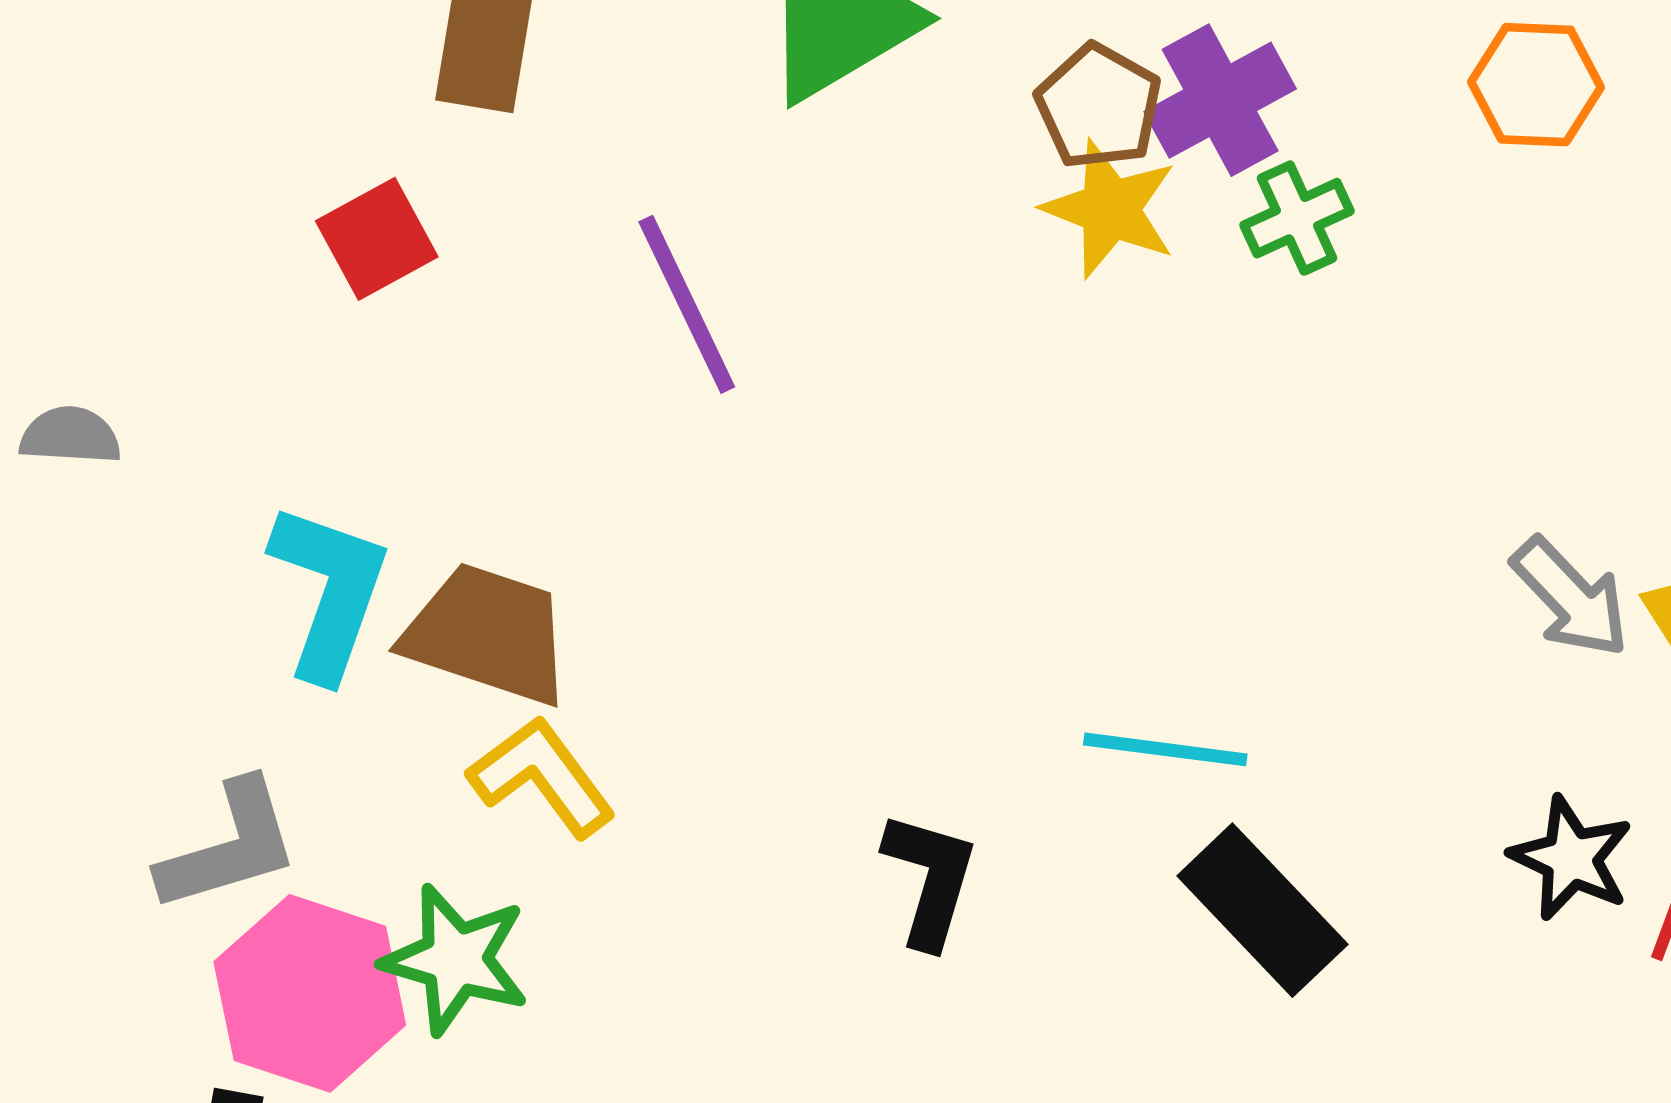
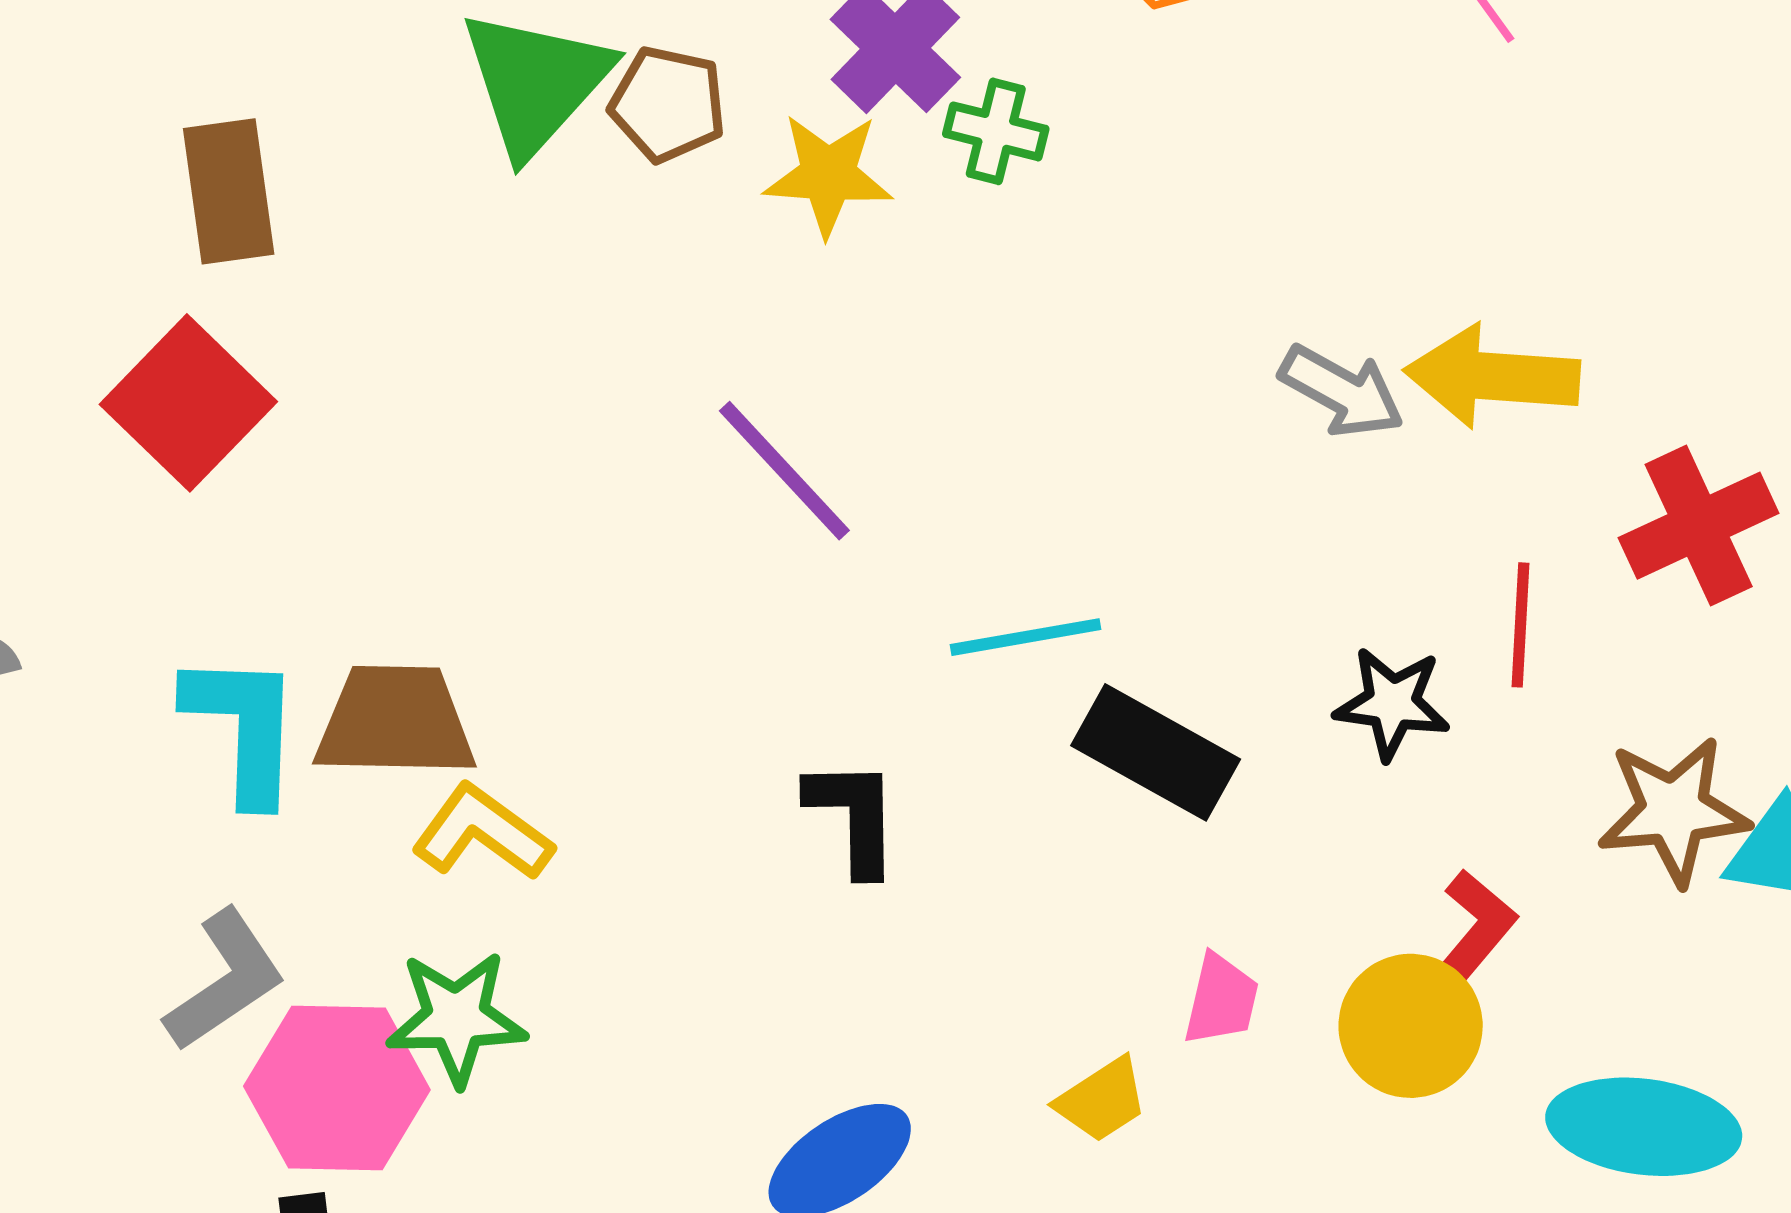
brown pentagon: (1099, 106) -> (668, 104), moved
green cross: (1297, 218) -> (996, 131), turned -34
red square: (377, 239) -> (188, 403), size x1.5
purple line: (687, 304) -> (784, 471), moved
black star: (1571, 858) -> (1392, 703), moved

